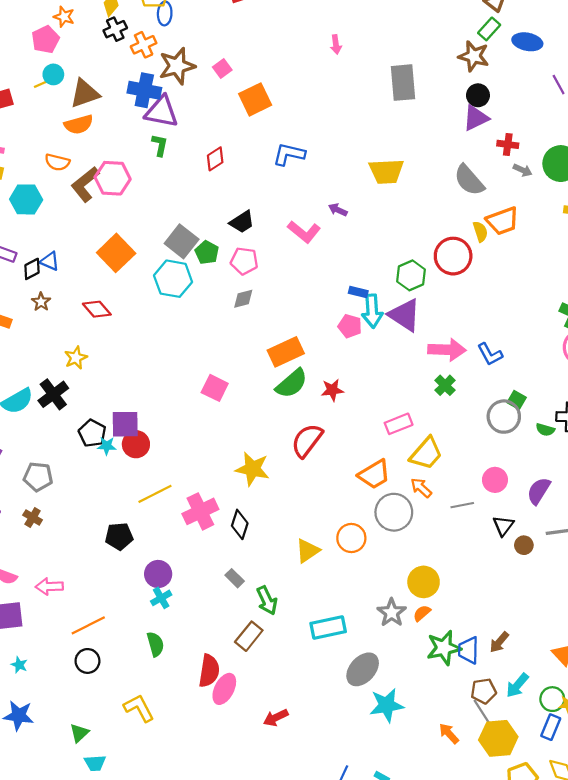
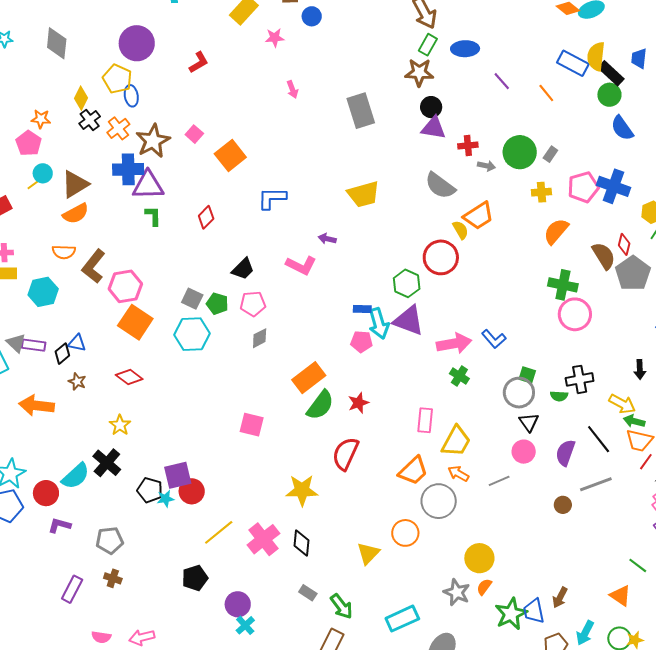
purple triangle: (476, 118) -> (434, 128), turned 48
pink hexagon: (113, 178) -> (125, 286), moved
gray square: (182, 241) -> (192, 299), size x0.7
pink rectangle: (399, 424) -> (425, 420), turned -50
black triangle: (503, 526) -> (529, 422), moved

